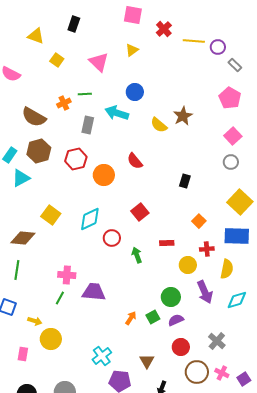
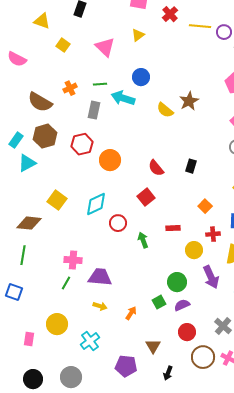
green line: (85, 94) -> (100, 84), moved
red semicircle: (135, 161) -> (156, 168), moved
orange arrow: (131, 318) -> (131, 313), moved
yellow arrow: (35, 321) -> (100, 306), moved
cyan cross: (102, 356) -> (90, 341), moved

